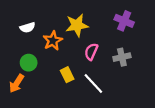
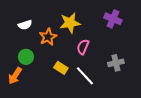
gray cross: (122, 57) -> (116, 63), moved
yellow rectangle: (67, 75) -> (61, 68), turned -32

